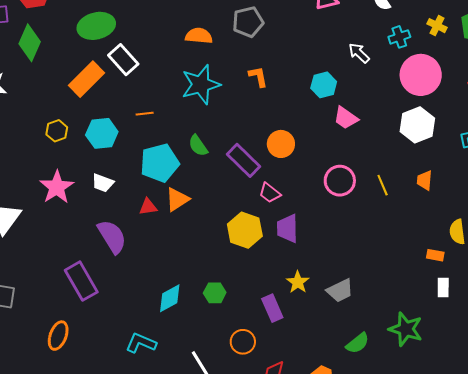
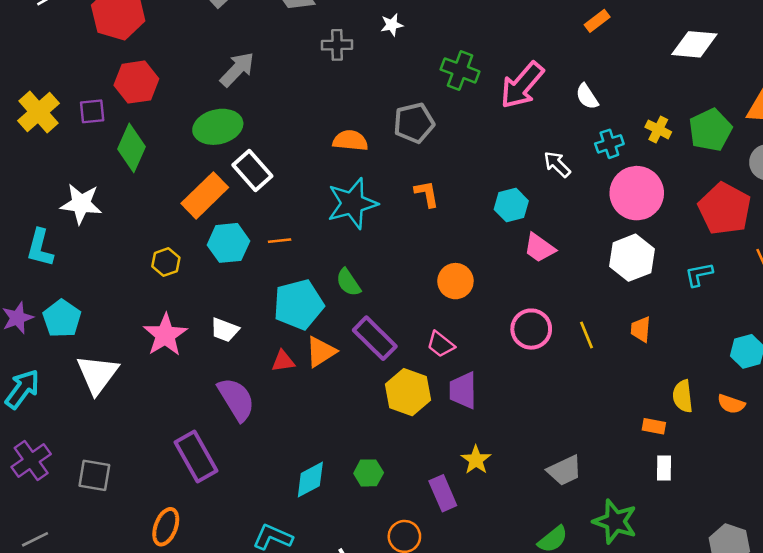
cyan hexagon: (102, 133) -> (228, 243), moved
purple rectangle: (244, 160) -> (375, 338), moved
gray trapezoid: (340, 291) -> (565, 470), moved

